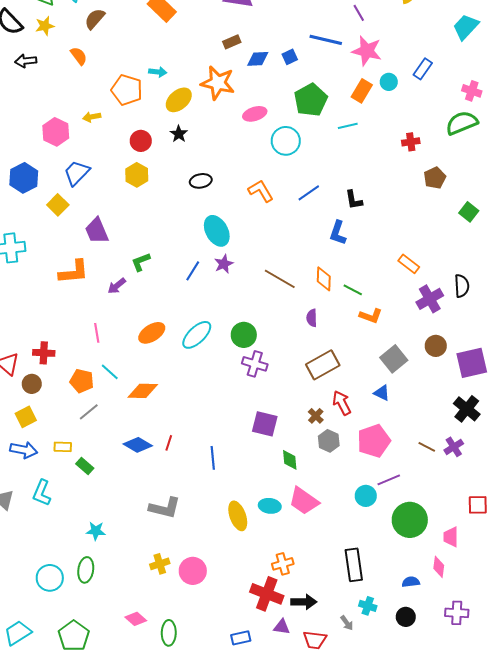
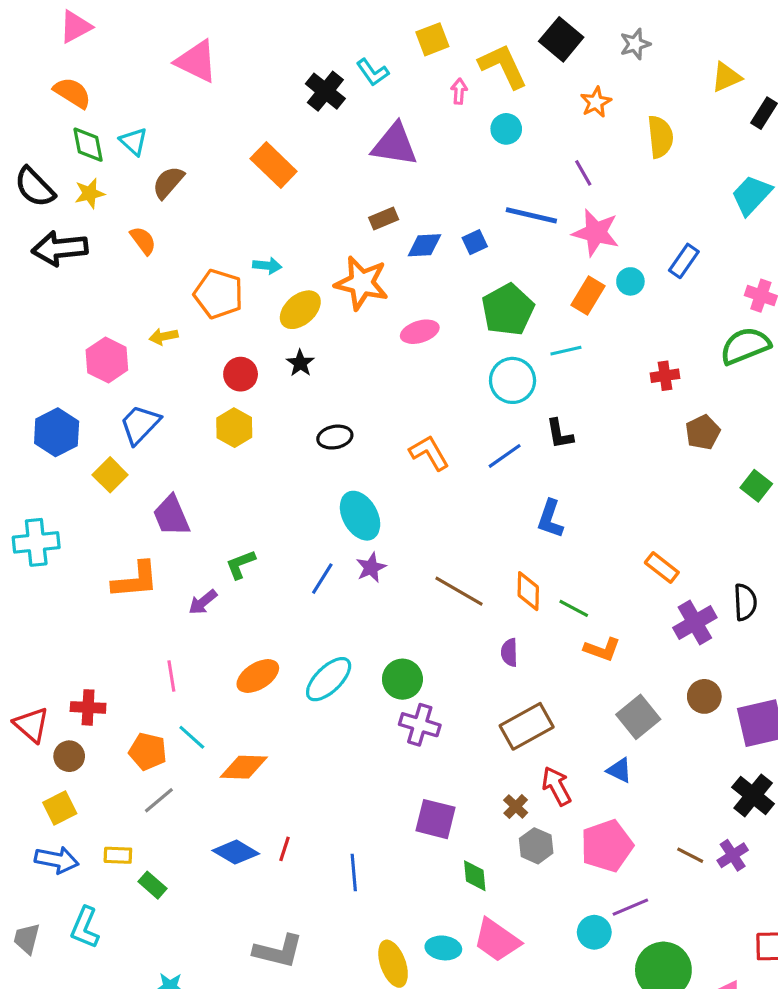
black arrow: (26, 61) -> (60, 248), size x1.6
cyan circle: (286, 141) -> (513, 380), moved
black L-shape: (354, 200) -> (560, 434), moved

